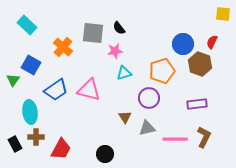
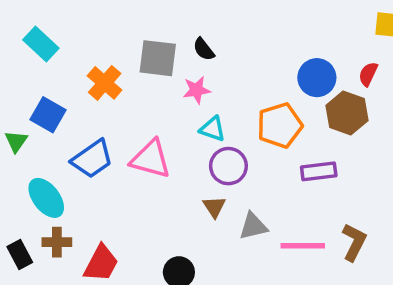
cyan triangle: (124, 73) -> (213, 129), turned 35
purple circle: (149, 98) -> (228, 166), moved
purple rectangle: (197, 104) -> (319, 171), moved
cyan ellipse: (30, 112) -> (46, 198), turned -30

